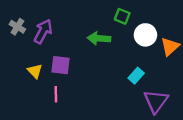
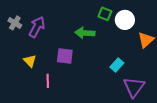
white circle: (145, 35) -> (125, 20), moved
purple square: (61, 65) -> (65, 56), moved

